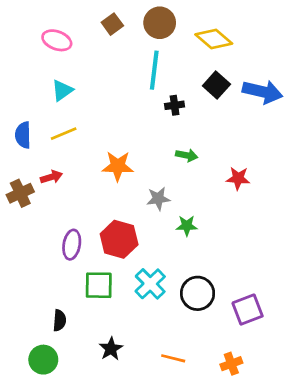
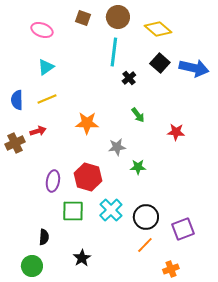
brown square: (112, 24) -> (83, 18), turned -35
black cross: (175, 105) -> (129, 78), turned -32
green arrow: (187, 155) -> (138, 115), turned 42
orange line: (173, 358) -> (145, 245), moved, turned -60

